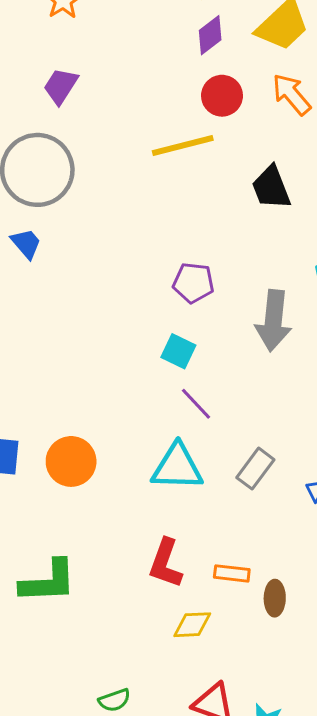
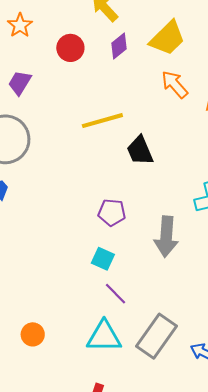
red circle: (222, 96) -> (70, 48), moved
black trapezoid: (271, 188) -> (140, 151), moved
orange circle: (71, 461) -> (33, 334), size x0.7
gray rectangle: (255, 469) -> (156, 336), size x1.6

